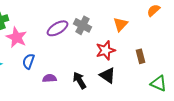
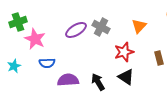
blue semicircle: (28, 61) -> (47, 63), turned -112
purple semicircle: (50, 78) -> (68, 80), size x1.5

